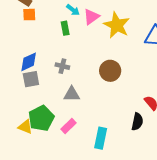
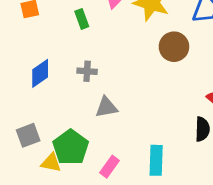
brown circle: (110, 71) -> (174, 47), moved
gray square: (31, 79) -> (28, 135), moved
pink rectangle: (69, 126) -> (110, 167), moved

